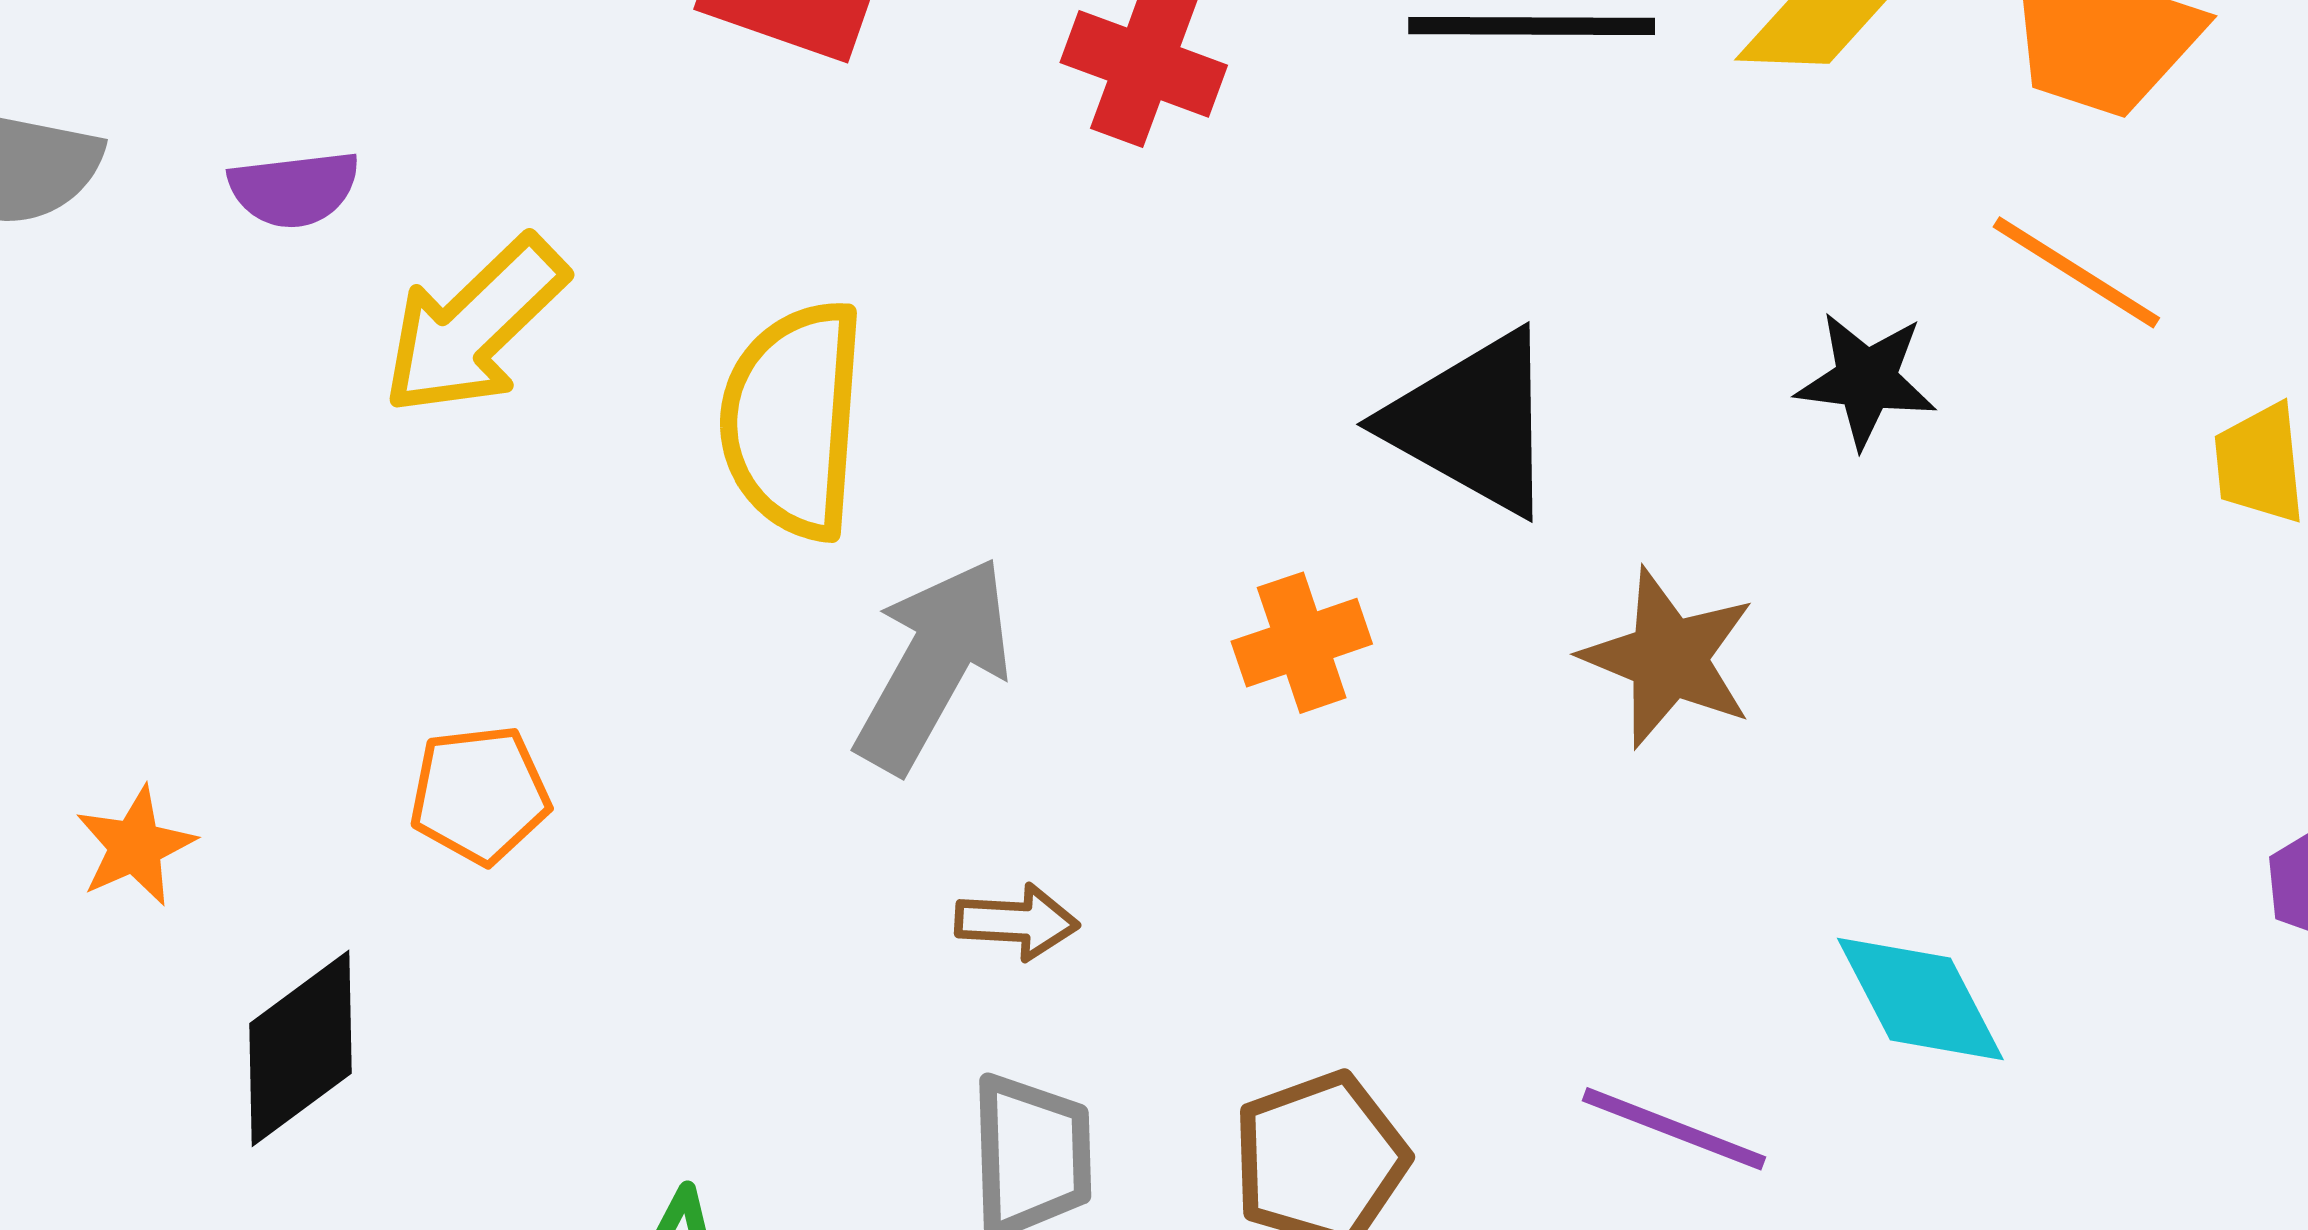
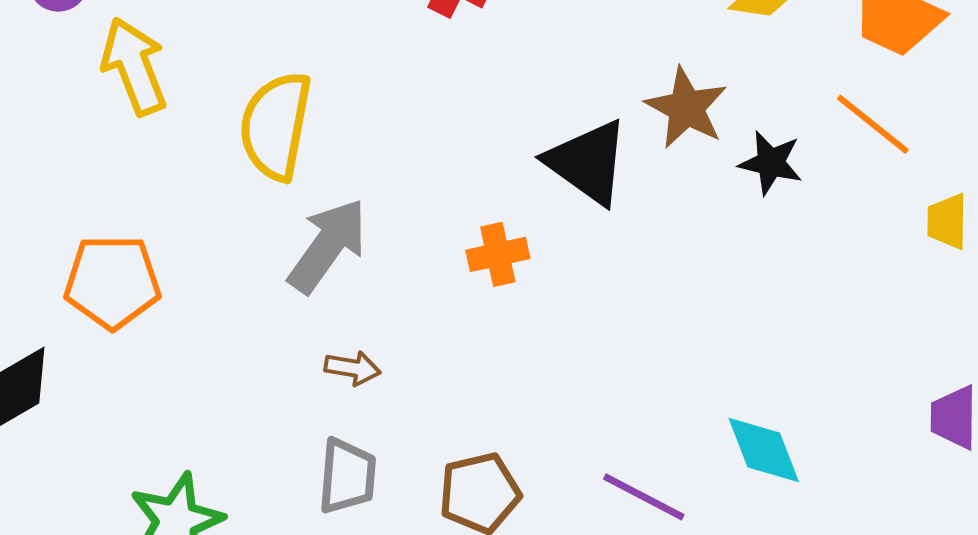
yellow arrow: (474, 326) -> (134, 66), turned 106
brown star: (1668, 658) -> (686, 108), moved
orange pentagon: (480, 795) -> (112, 282), size x1.5

